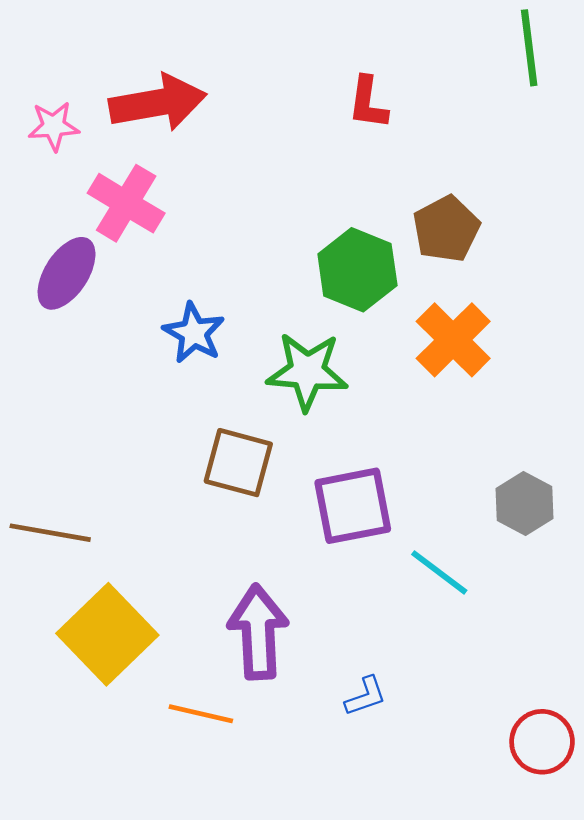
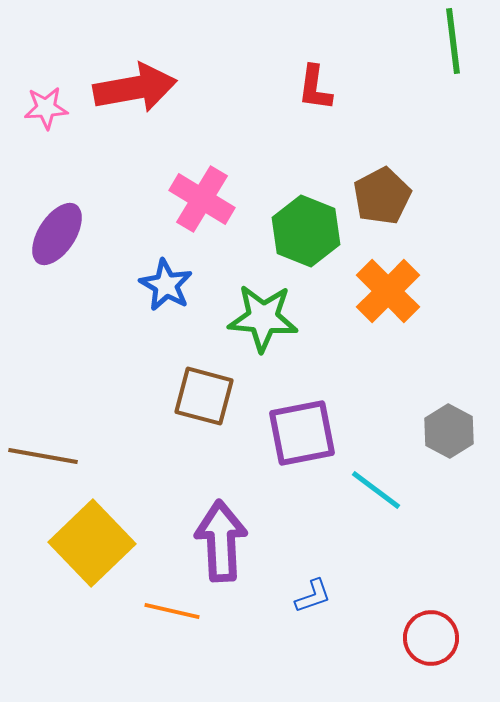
pink cross: (126, 203) -> (202, 199), moved
red circle: (542, 742) -> (431, 638), moved

